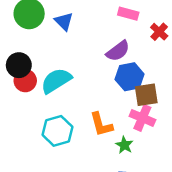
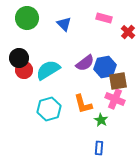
blue triangle: (64, 21) -> (64, 24), moved
purple semicircle: (118, 51) -> (85, 63), moved

